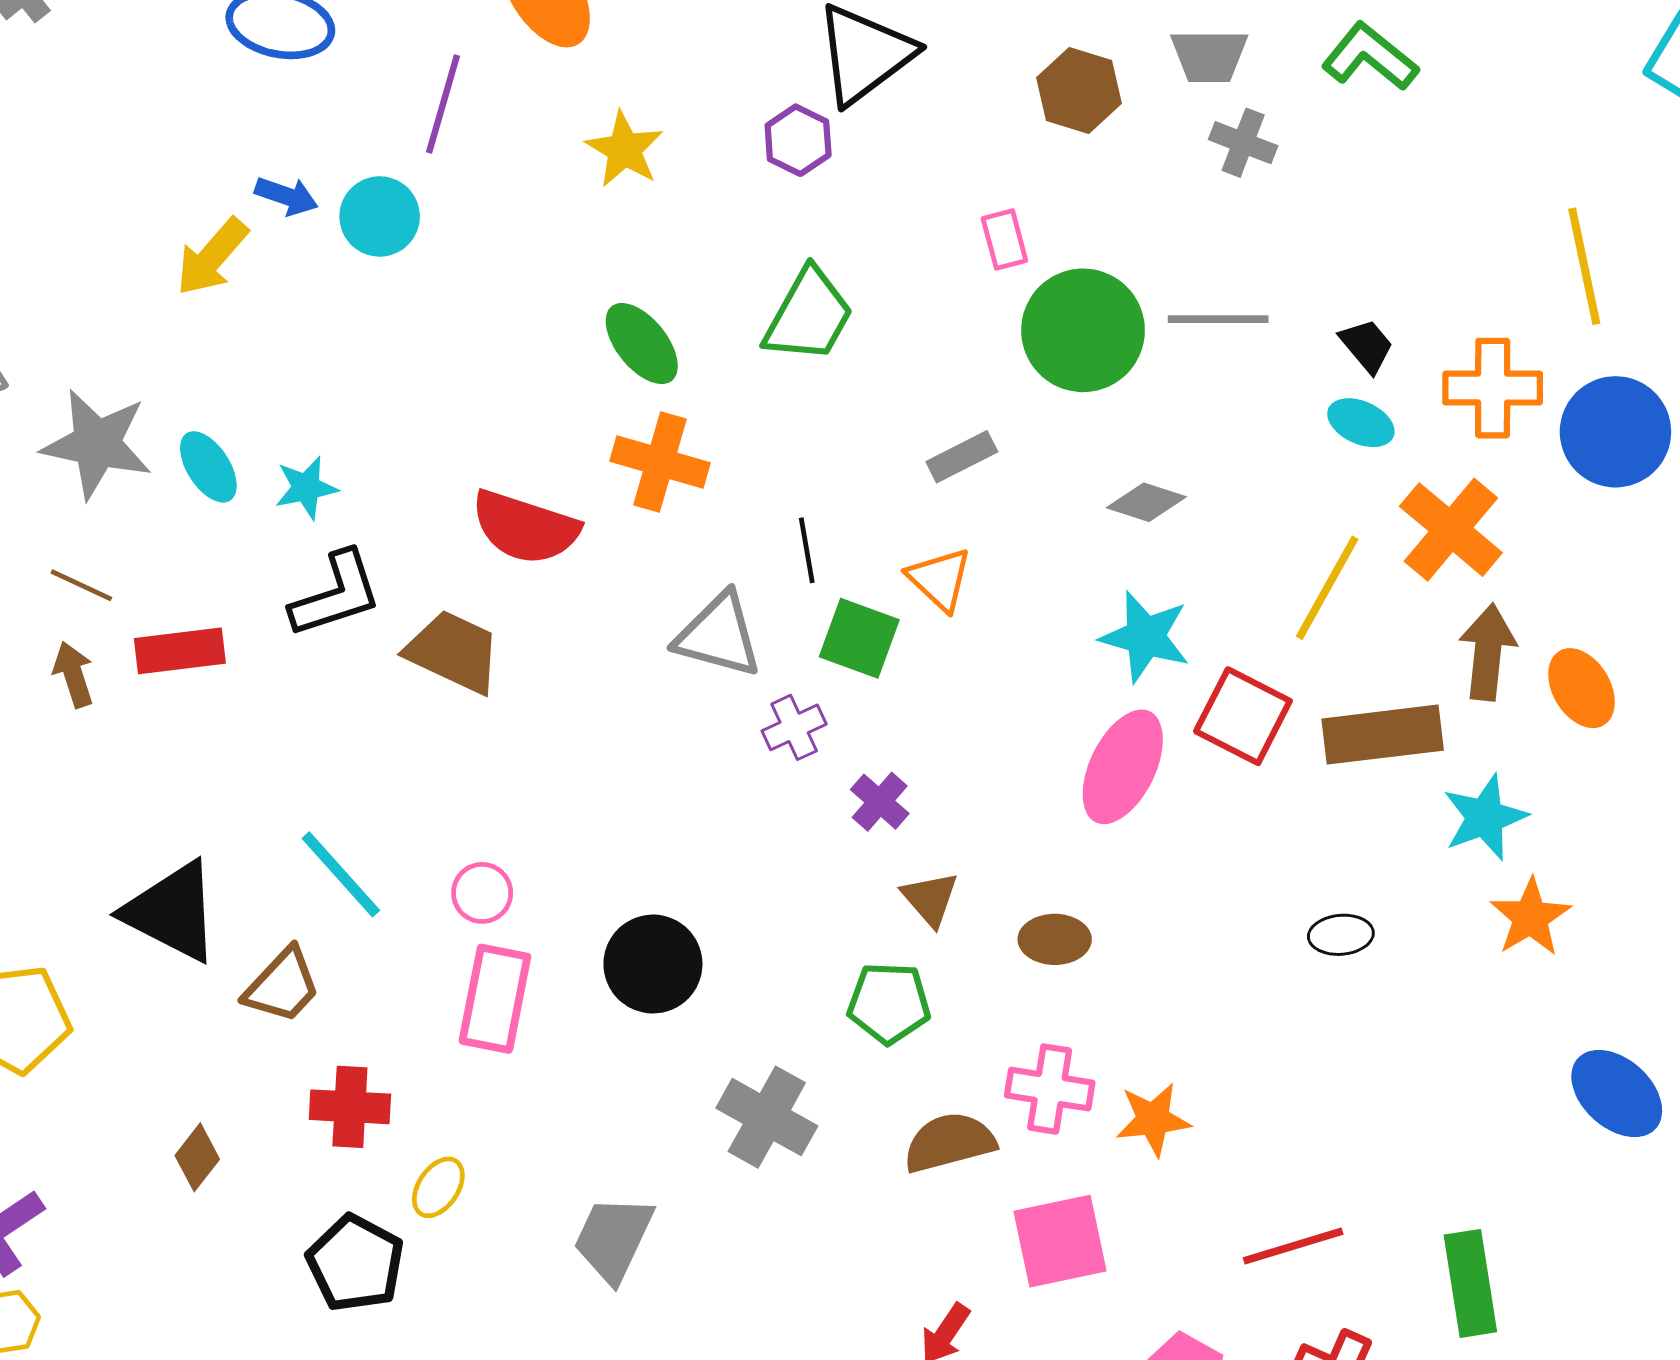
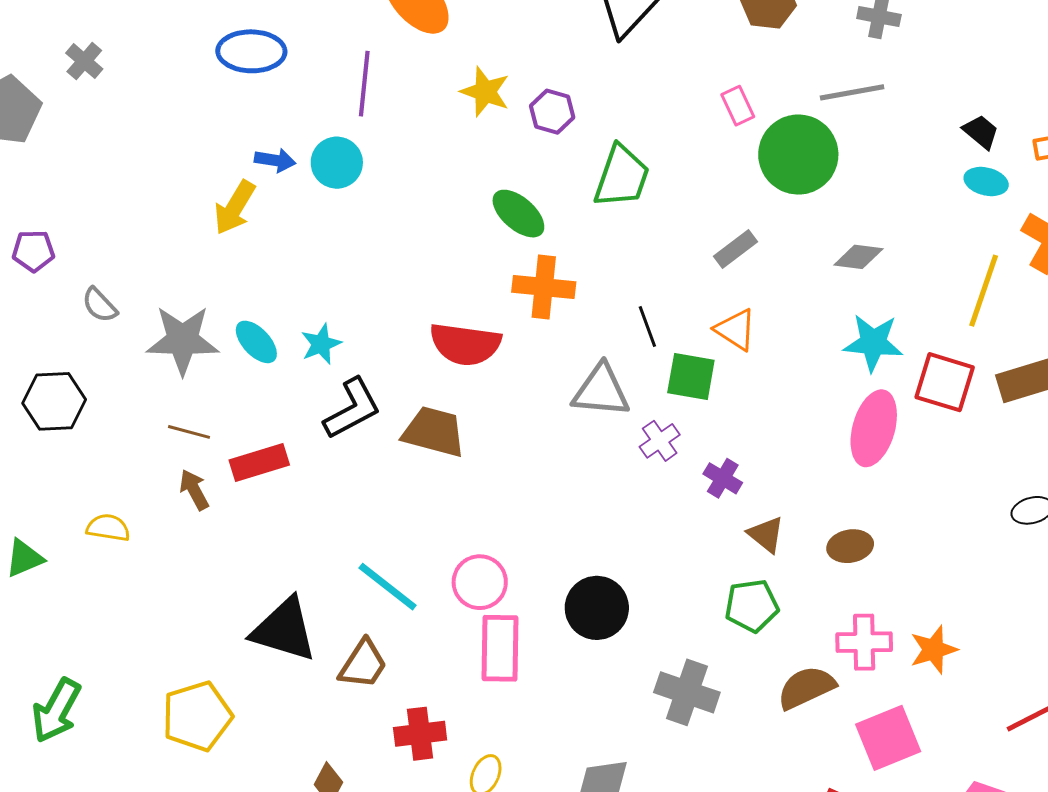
purple hexagon: (798, 140) -> (552, 112), moved
gray line: (1218, 319) -> (852, 92), moved
pink circle: (482, 893) -> (480, 582), size x1.4

